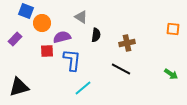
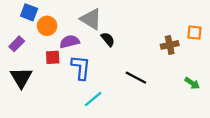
gray triangle: (81, 17) -> (91, 19), size x1.5
black semicircle: (96, 35) -> (108, 39), turned -48
brown cross: (127, 43) -> (170, 45), moved
black triangle: (19, 87) -> (21, 78), moved, turned -45

